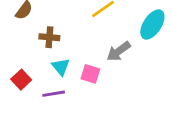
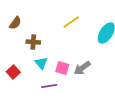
gray arrow: (119, 51) -> (82, 68), moved
purple line: (54, 94) -> (49, 86), moved

